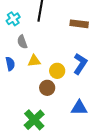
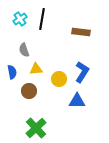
cyan cross: (13, 19) -> (20, 19), moved
brown circle: (47, 88) -> (29, 91), moved
blue triangle: (79, 108) -> (77, 101), moved

